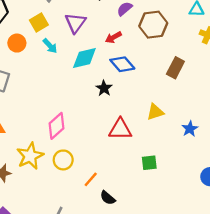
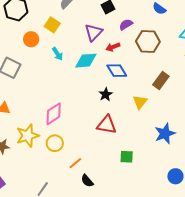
yellow square: (39, 23) -> (52, 25), turned -35
purple triangle: (75, 23) -> (94, 32), moved
cyan arrow: (50, 46) -> (57, 54), moved
black star: (104, 88) -> (106, 94), moved
yellow triangle: (155, 112) -> (140, 102), moved, turned -42
blue star: (190, 129) -> (165, 134), size x1.5

